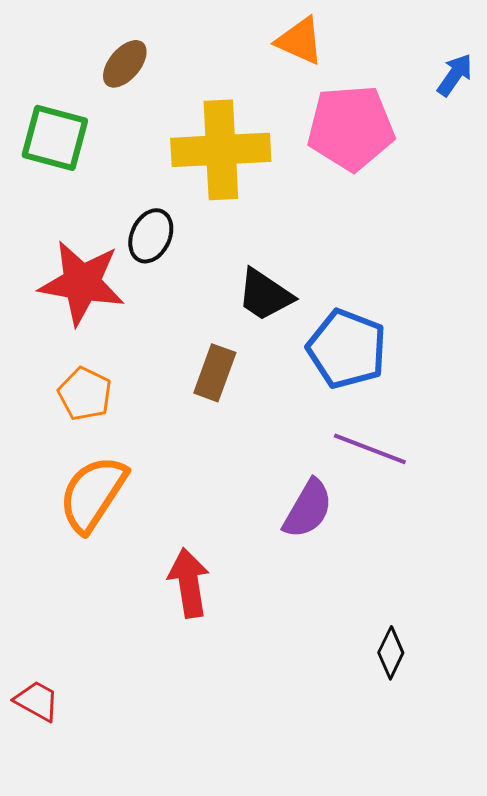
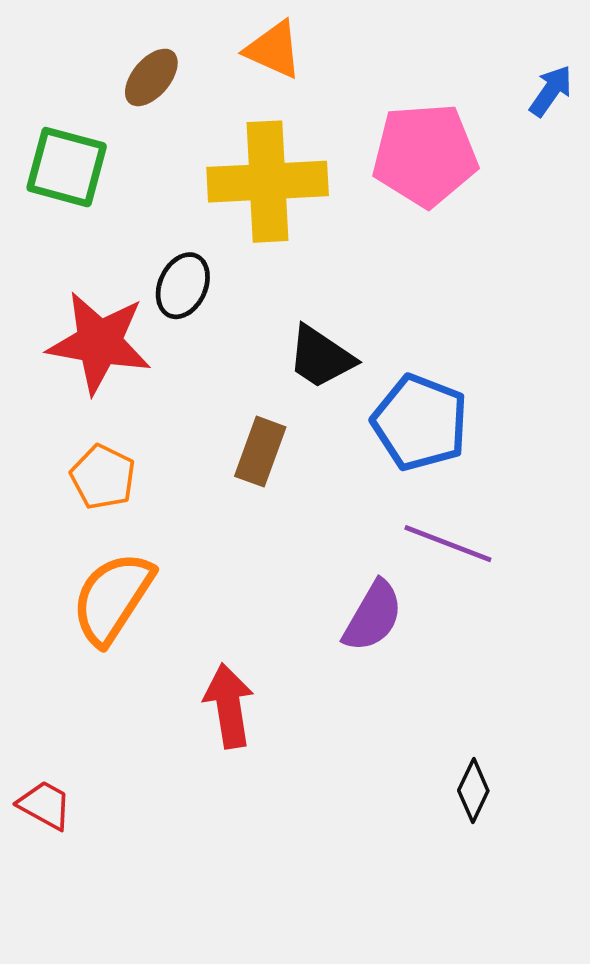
orange triangle: (300, 41) -> (274, 50), moved
red trapezoid: (37, 701) -> (45, 805), moved

